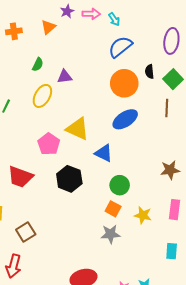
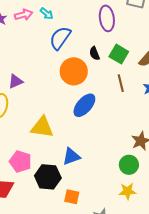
pink pentagon: (49, 144) -> (20, 161), moved
blue triangle: (104, 153) -> (71, 157), moved, turned -30
green circle: (120, 185) -> (129, 165), moved
orange square: (113, 209) -> (72, 197), moved

